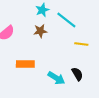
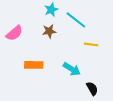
black semicircle: (77, 74) -> (92, 89), moved
cyan arrow: (56, 78) -> (72, 69), moved

